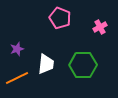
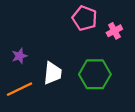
pink pentagon: (60, 18) -> (85, 18), moved

